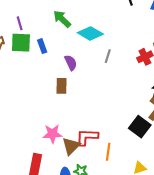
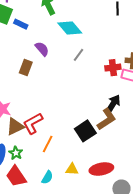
blue rectangle: (42, 46) -> (21, 24), turned -64
purple semicircle: (71, 63) -> (42, 49), turned -35
red L-shape: (87, 137) -> (33, 123), turned -50

